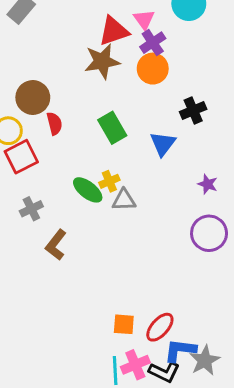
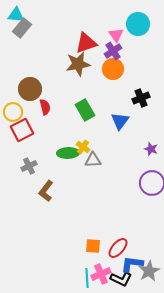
pink triangle: (144, 19) -> (116, 35), moved
yellow cross: (109, 181) -> (83, 147), turned -32
green ellipse: (88, 190) -> (68, 153), turned -40

